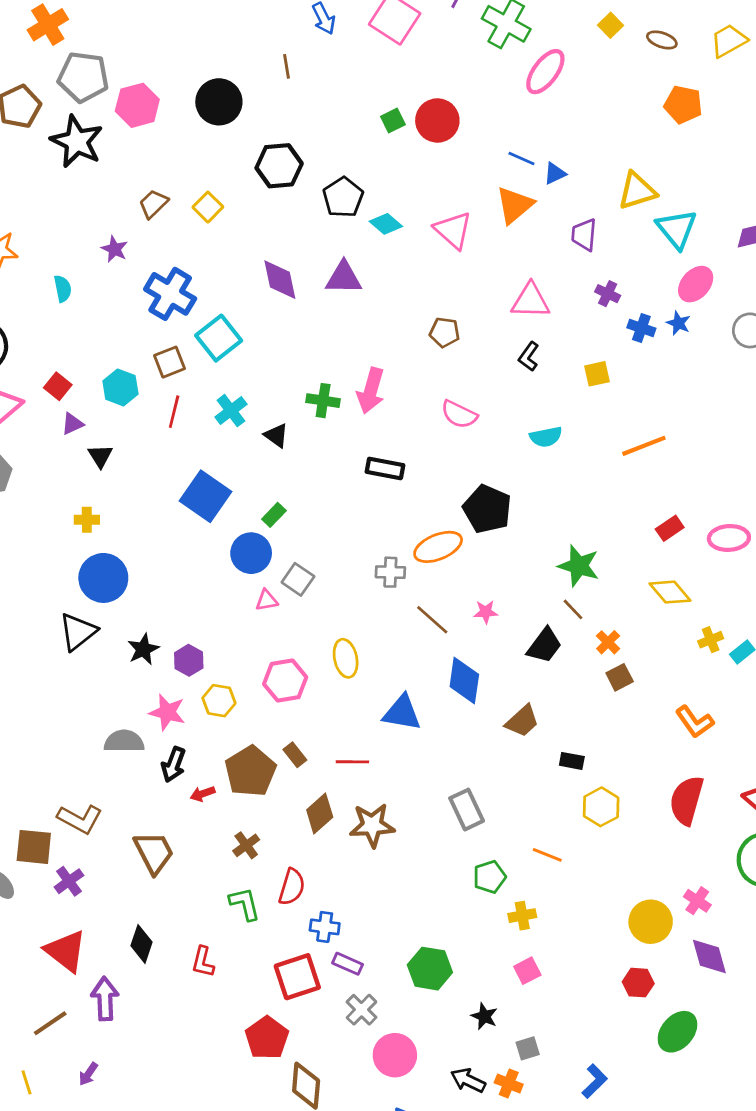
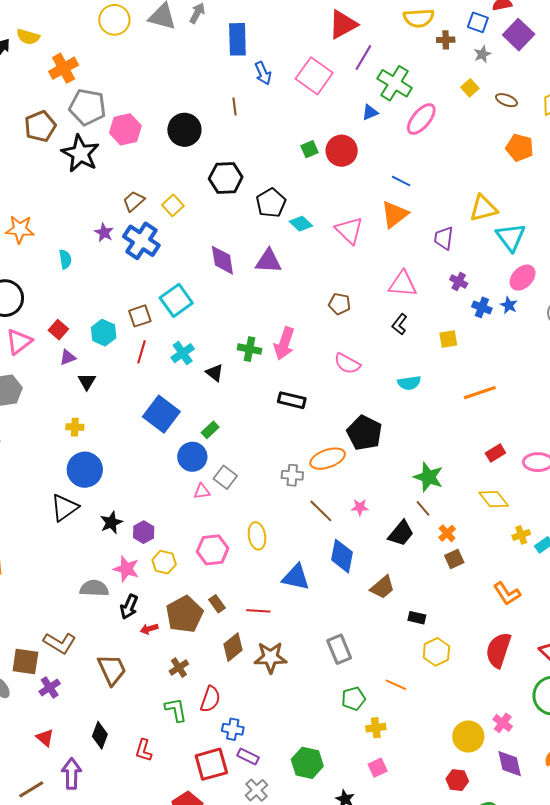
blue triangle: (555, 174) -> (370, 112), moved
blue cross: (170, 294) -> (141, 241), moved
red triangle: (66, 951) -> (45, 738), size x0.6

